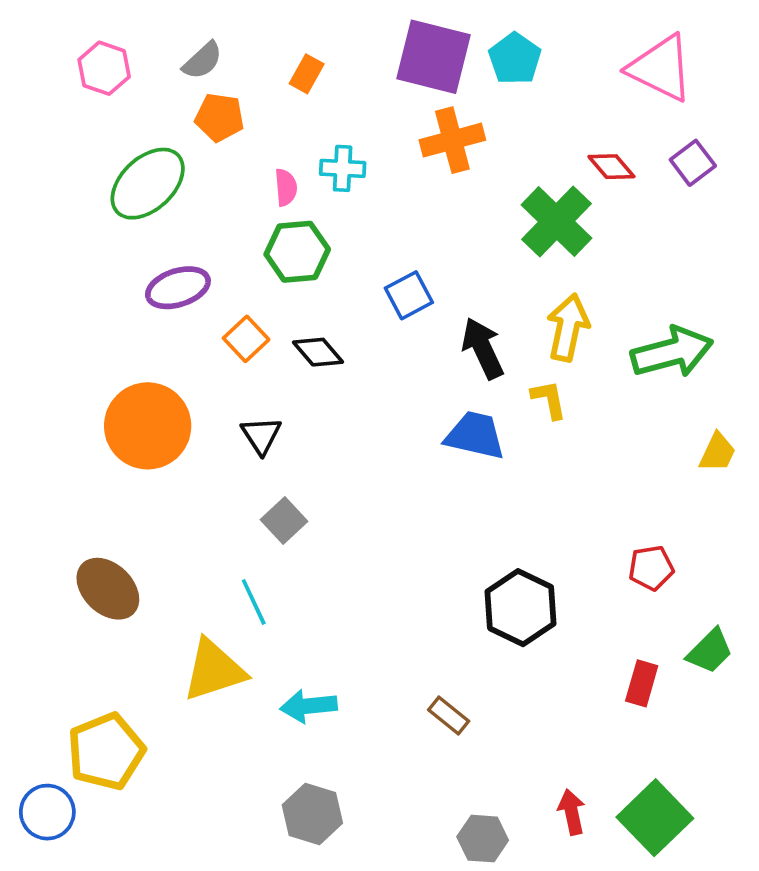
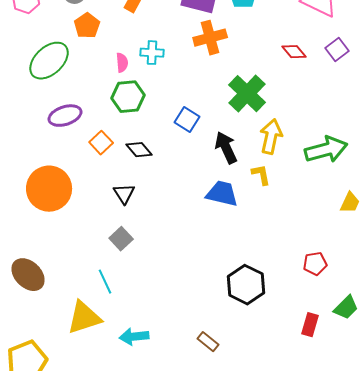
orange pentagon: (220, 117) -> (87, 26), turned 30
green cross: (557, 221) -> (247, 94), moved
blue square: (409, 295) -> (187, 120), turned -30
black triangle: (261, 435) -> (124, 194), moved

